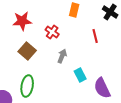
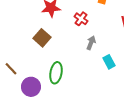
brown square: (27, 51) -> (42, 38), moved

